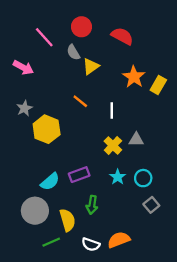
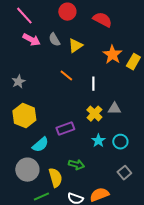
pink line: (44, 37) -> (24, 16), moved
gray semicircle: (73, 52) -> (54, 40), moved
pink arrow: (23, 68) -> (31, 40), moved
yellow hexagon: (47, 129) -> (24, 116), moved
purple rectangle: (79, 175) -> (65, 129), moved
green arrow: (92, 205) -> (76, 165), turned -84
gray square: (151, 205) -> (124, 173), moved

